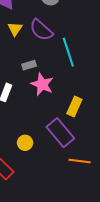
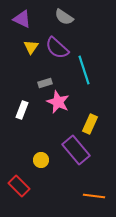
orange line: (79, 161) -> (94, 196), moved

